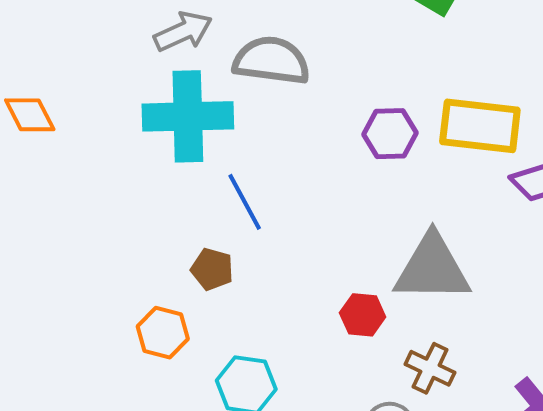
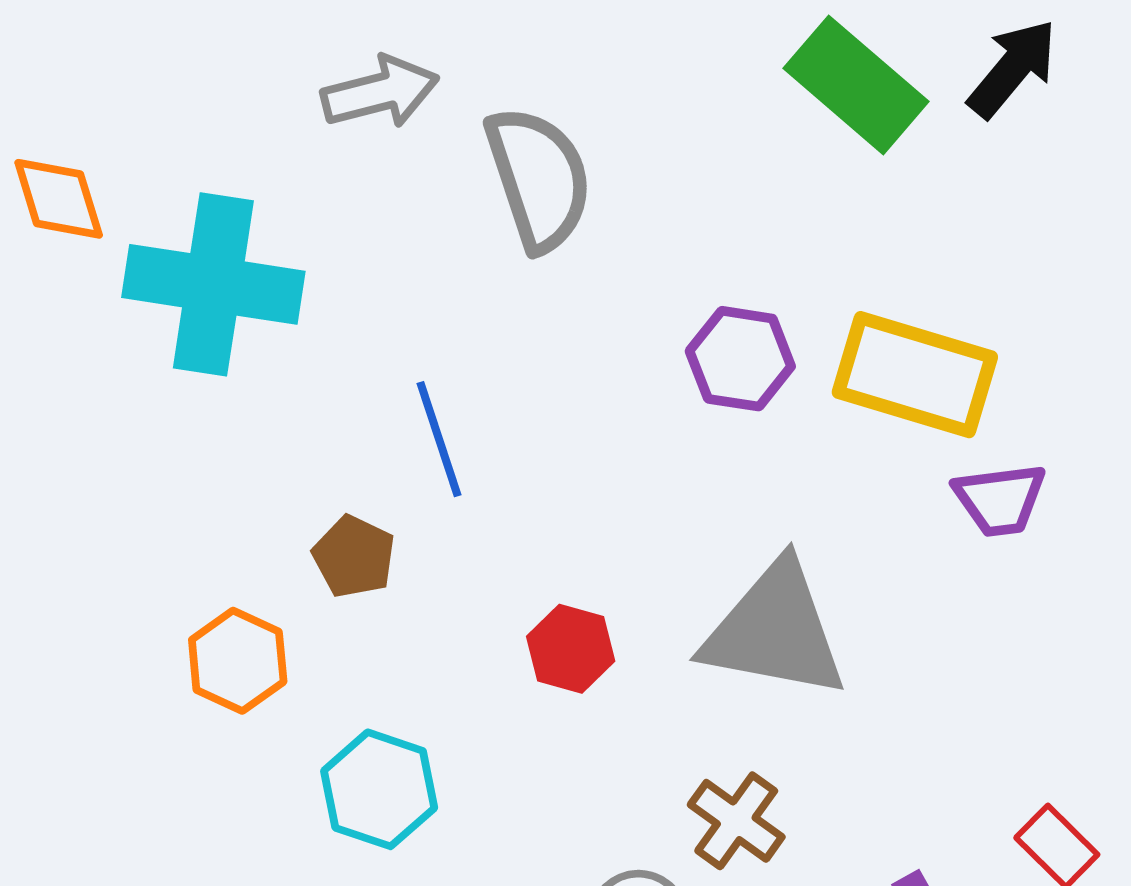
gray semicircle: (271, 61) -> (539, 178), turned 54
cyan cross: (188, 116) -> (213, 284), moved
red hexagon: (363, 315) -> (571, 649), moved

